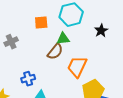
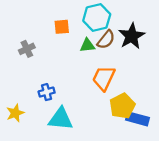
black star: (101, 31) -> (132, 36), size x1.6
brown semicircle: (55, 52) -> (106, 40), moved

